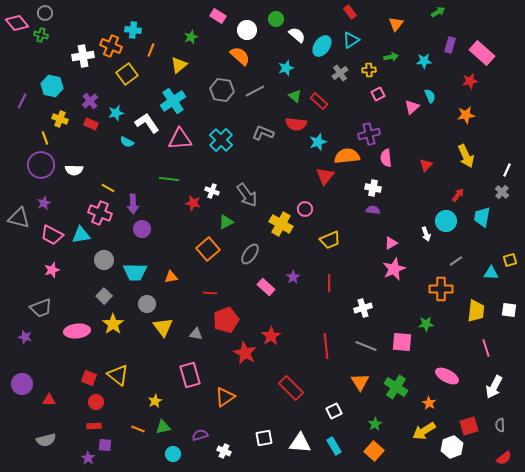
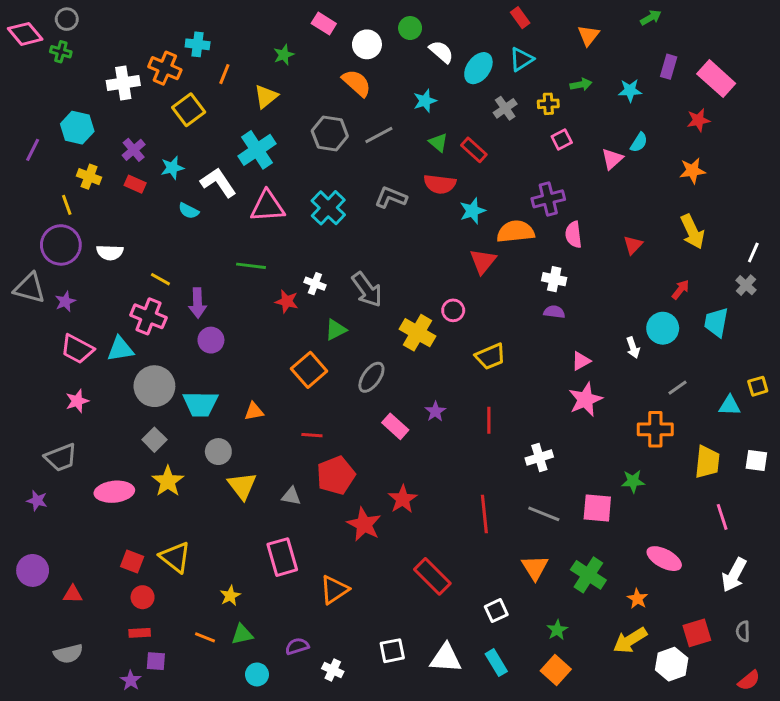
cyan semicircle: (430, 96) -> (639, 142), turned 56
gray triangle: (19, 218) -> (30, 288), moved
gray circle: (104, 260) -> (154, 386), size x1.4

